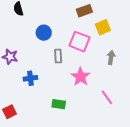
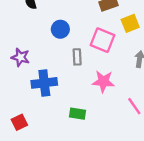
pink star: (80, 77) -> (103, 81), turned -30
blue cross: (30, 78) -> (44, 83), size x1.5

